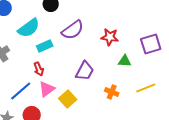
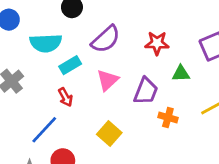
cyan semicircle: (29, 28) -> (46, 43), turned 40
purple trapezoid: (85, 71) -> (146, 91), moved
pink triangle: (47, 89) -> (107, 80), moved

